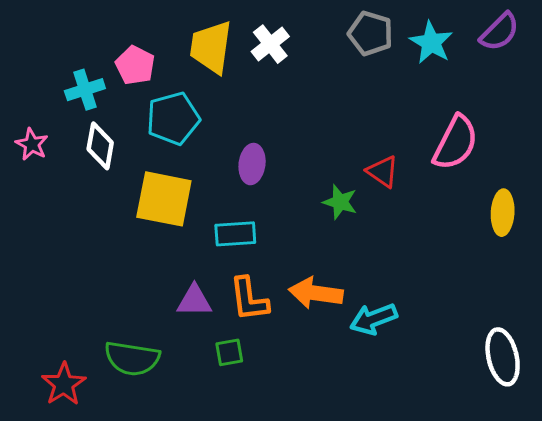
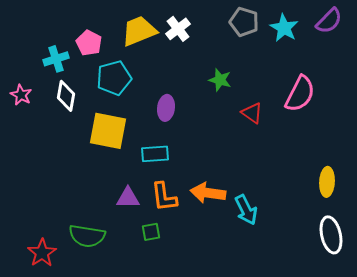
yellow trapezoid: (211, 47) -> (139, 31), turned 60
green star: (340, 202) -> (220, 80), moved
yellow ellipse: (503, 213) -> (327, 182), moved
cyan arrow: (374, 319) -> (246, 210), turned -96

